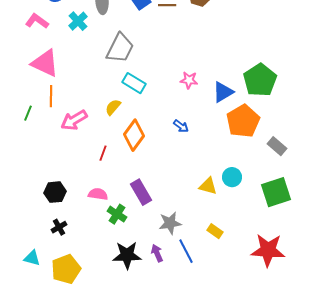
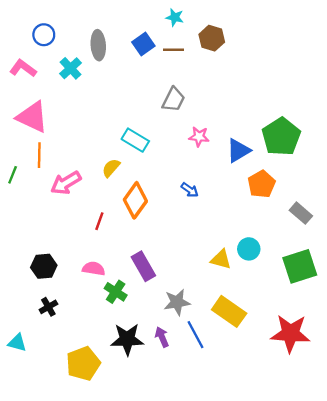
gray trapezoid: (120, 48) -> (174, 100), moved, size x0.7
orange pentagon: (243, 121) -> (262, 184), size x0.7
yellow rectangle: (215, 231) -> (229, 311), size x1.8
yellow pentagon: (66, 269) -> (83, 364), moved

